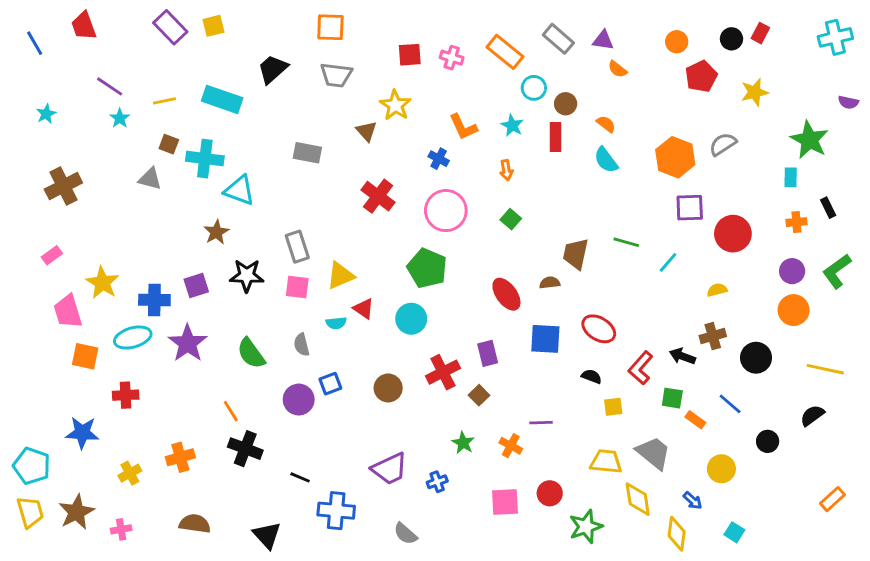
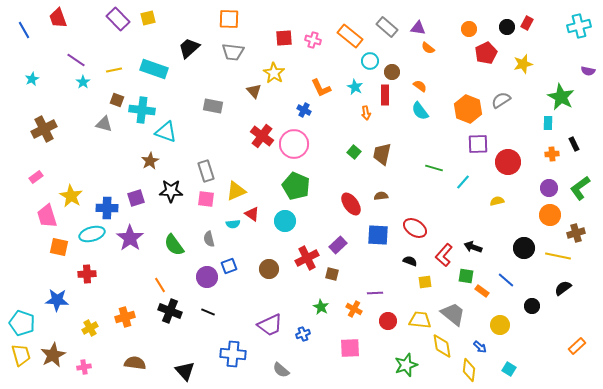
orange arrow: (506, 170) -> (366, 113), moved
pink circle: (446, 211) -> (294, 144), moved
brown trapezoid: (576, 254) -> (382, 154), moved
brown cross: (713, 336) -> (576, 233), moved
purple rectangle: (488, 353) -> (338, 245), turned 60
yellow line: (825, 369) -> (558, 256), moved
brown square: (479, 395) -> (332, 274), turned -32
black line: (300, 477) -> (208, 312), moved
red circle: (550, 493) -> (388, 321), moved

